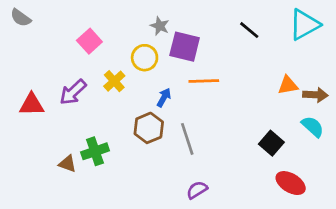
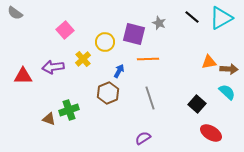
gray star: (160, 26) -> (159, 23), moved
black line: (249, 30) -> (192, 17), moved
purple arrow: (73, 92) -> (53, 67), turned 35
gray line: (187, 139) -> (150, 98), moved

